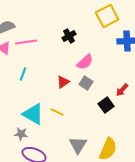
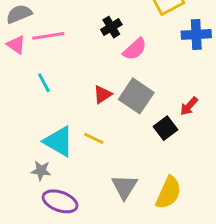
pink semicircle: (85, 62) -> (135, 49), moved
cyan line: (23, 74) -> (44, 83), turned -48
gray square: (86, 83) -> (136, 96), size x1.6

